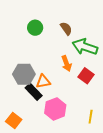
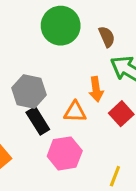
green circle: (35, 28) -> (61, 26), size x1.6
orange triangle: (43, 81) -> (75, 112), moved

